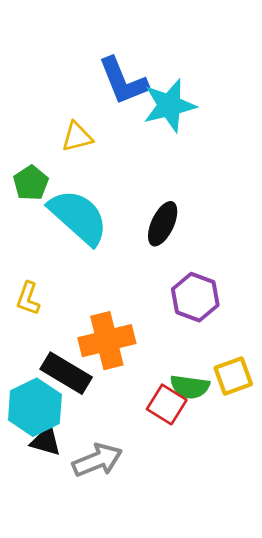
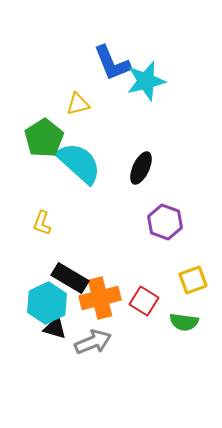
green pentagon: (31, 183) -> (44, 138), size x1.5
orange cross: (107, 341) -> (100, 298), moved
green semicircle: (190, 387) -> (184, 322), moved

